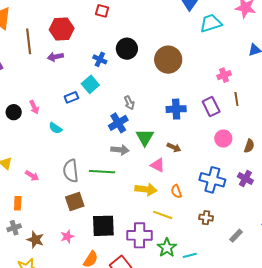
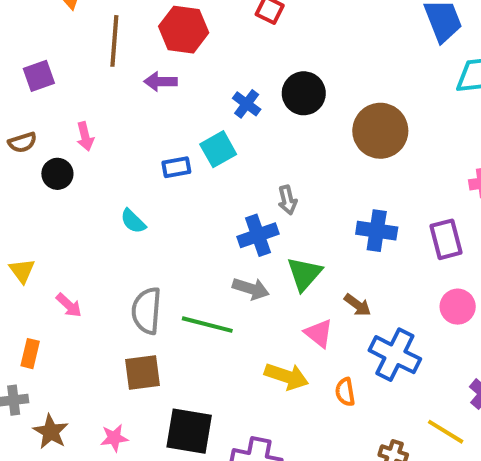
pink arrow: (34, 107) -> (85, 136), moved
blue cross: (212, 180) -> (395, 355), moved
yellow line: (163, 215) -> (446, 432), moved

